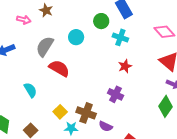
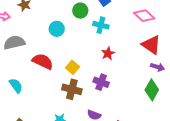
gray semicircle: (45, 46) -> (14, 42), moved, turned 50
yellow square: (60, 112) -> (72, 67), moved
brown cross: (86, 113) -> (72, 89), moved

